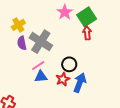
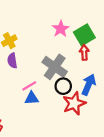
gray cross: (41, 42) -> (55, 67), moved
red star: (63, 79) -> (74, 103), moved, size x1.5
blue arrow: (80, 83) -> (89, 85), moved

